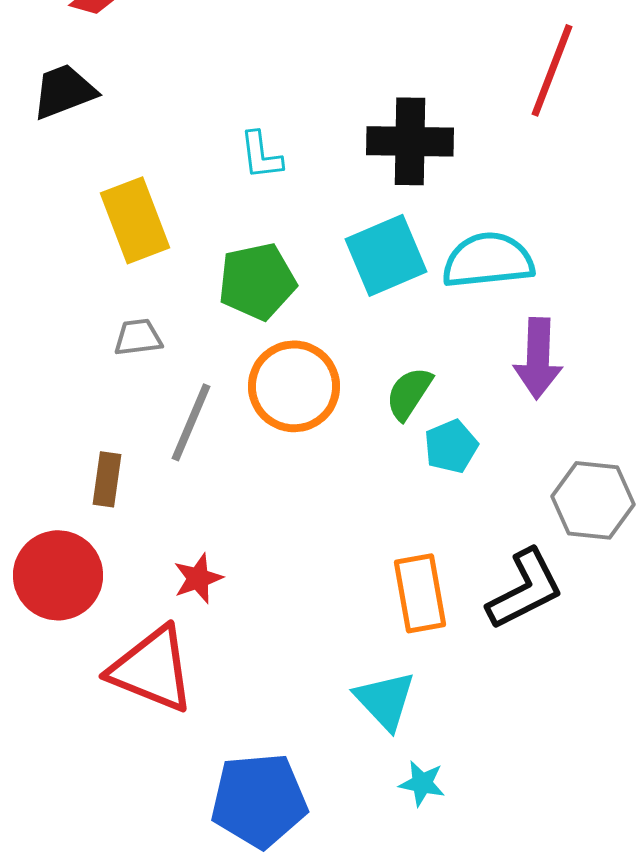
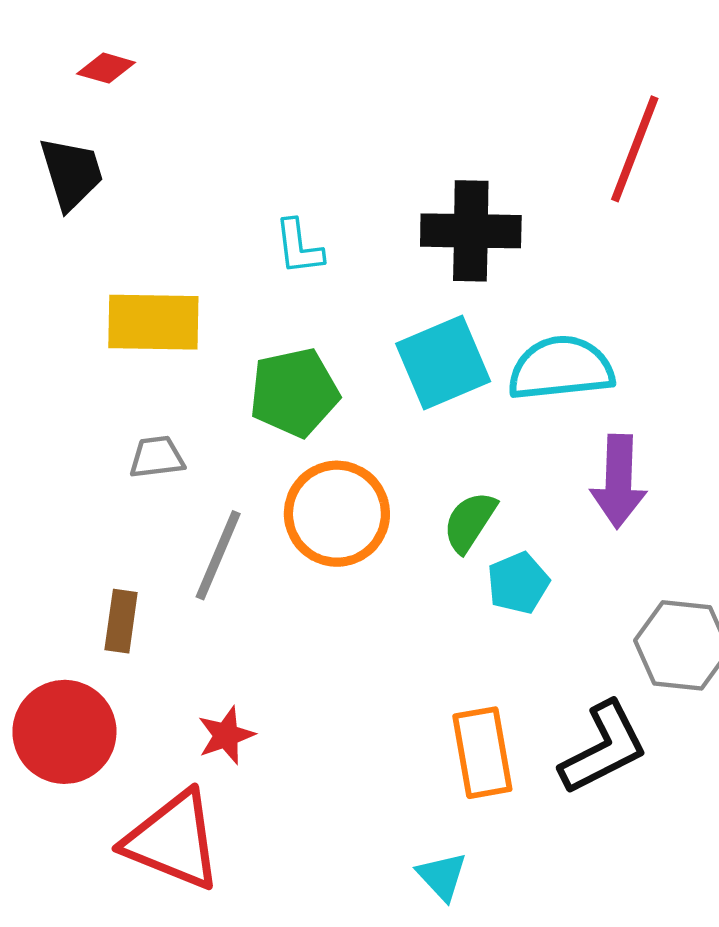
black trapezoid: (64, 91) -> (71, 173), turned 94
yellow rectangle: (135, 220) -> (153, 322), turned -68
cyan triangle: (385, 700) -> (442, 876), size x0.7

